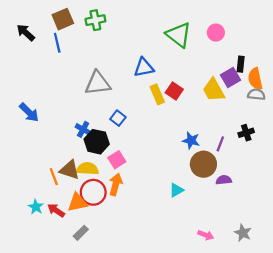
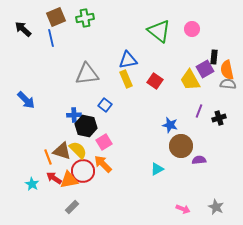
yellow rectangle: (157, 94) -> (126, 79), moved
blue cross: (83, 129) -> (74, 115), turned -32
purple line: (220, 144) -> (199, 111), moved
yellow semicircle: (88, 169) -> (78, 150), turned 42
orange arrow: (116, 184) -> (103, 164), turned -60
red arrow: (56, 210) -> (54, 178), moved

